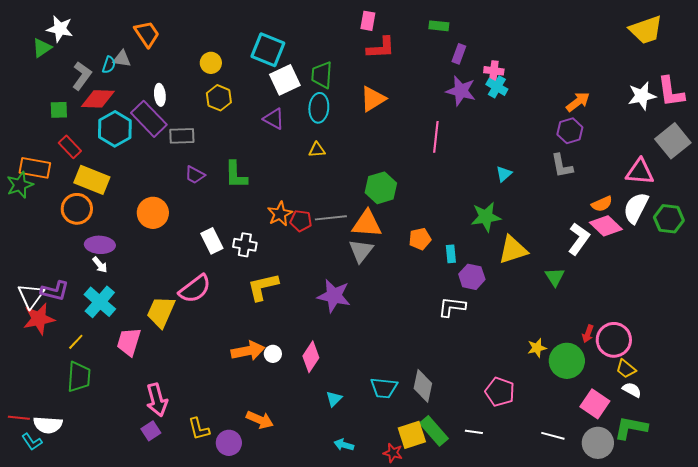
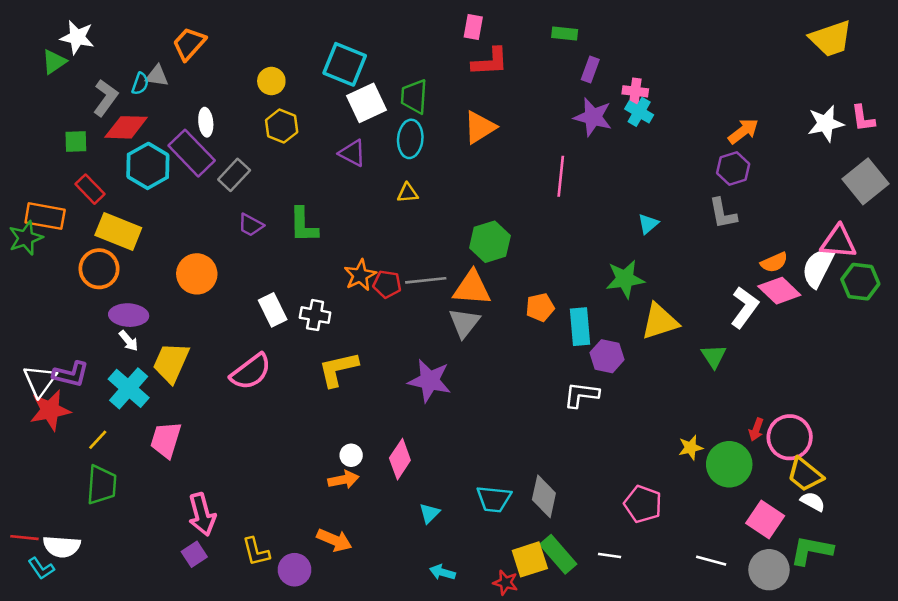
orange trapezoid: (147, 34) -> (189, 44), turned -104
pink L-shape: (671, 92) -> (863, 118), size x0.7
gray rectangle: (182, 136) -> (234, 175), turned -45
pink triangle: (640, 172) -> (838, 242), moved
cyan rectangle: (451, 254) -> (580, 327), size x1.6
yellow trapezoid: (161, 312) -> (171, 363), moved
orange arrow: (248, 351) -> (343, 480), moved, size x0.7
yellow trapezoid: (626, 369) -> (805, 475), size x1.4

